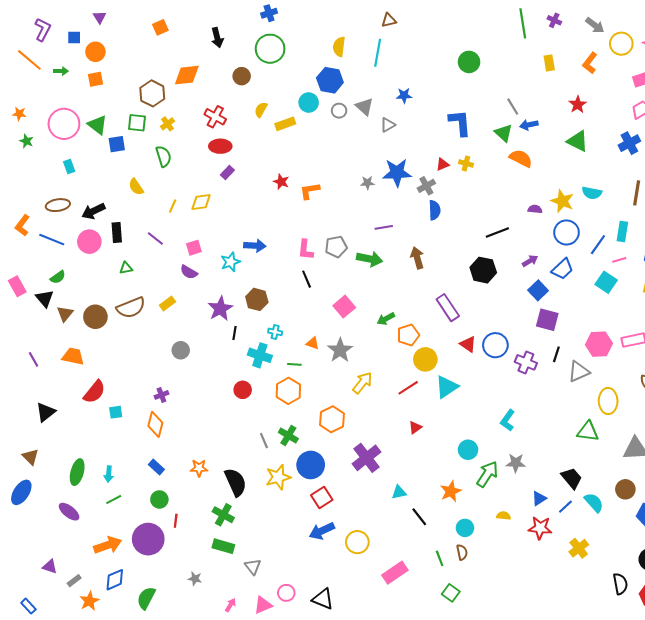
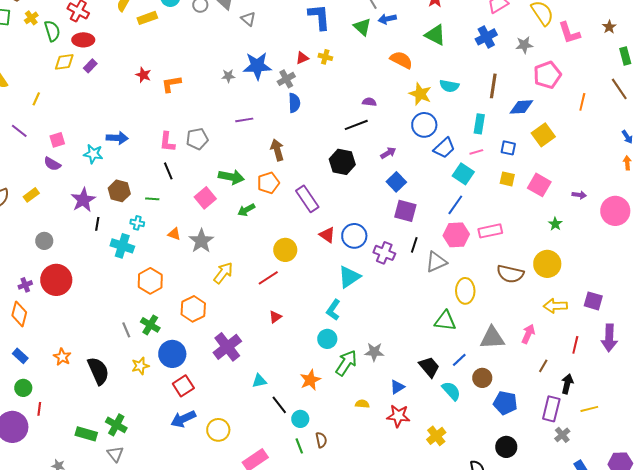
gray triangle: (388, 125) -> (248, 19), turned -49
green semicircle: (163, 156) -> (52, 31), moved
orange semicircle: (521, 158) -> (401, 60), moved
yellow diamond: (201, 202) -> (64, 62), moved
purple semicircle: (535, 209) -> (369, 102), moved
blue line: (598, 245) -> (455, 205), moved
green arrow: (370, 259) -> (231, 177), moved
cyan star: (230, 262) -> (93, 154), turned 30
blue trapezoid: (562, 269) -> (444, 148), moved
orange pentagon: (408, 335) -> (268, 183), moved
green line: (294, 364) -> (152, 199), moved
cyan triangle: (447, 387) -> (349, 277), moved
red circle: (243, 390) -> (56, 280), moved, size x1.8
cyan L-shape: (508, 420) -> (333, 310), moved
orange star: (199, 468) -> (62, 357), turned 30
yellow star: (278, 477) -> (140, 366), size x0.7
blue line: (565, 507) -> (459, 360), moved
green cross: (223, 515) -> (116, 425), moved
cyan circle: (465, 528) -> (300, 419), moved

